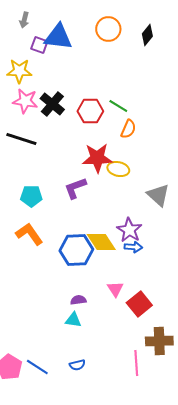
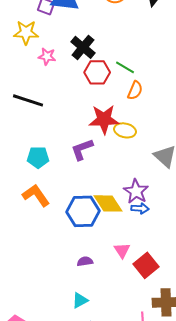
pink star: (25, 101) -> (47, 56), moved, size x0.7
black cross: (52, 104) -> (83, 47), moved
cyan triangle: (73, 320) -> (80, 300), moved, turned -36

